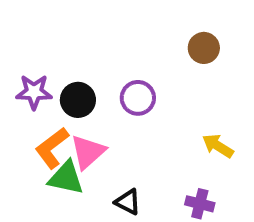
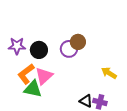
brown circle: (204, 48) -> (78, 42), moved
black triangle: (128, 202) -> (86, 101), moved

